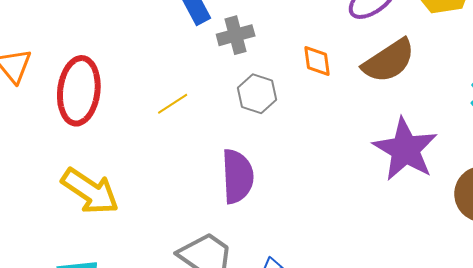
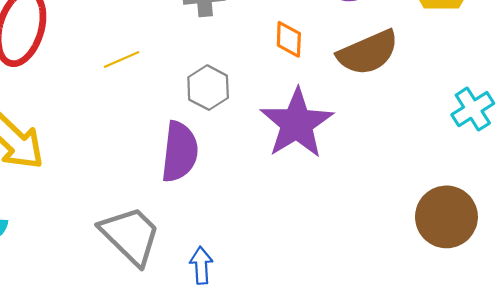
gray hexagon: (257, 94) -> (208, 88), moved
purple star: (405, 149) -> (297, 123), moved

